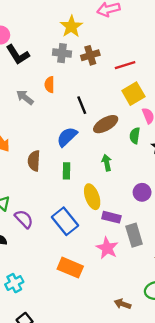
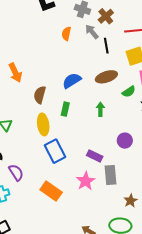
brown cross: (90, 55) -> (106, 16), turned -35
gray arrow: (25, 97) -> (92, 32), moved
black line: (82, 105) -> (106, 46), moved
green semicircle: (135, 136) -> (129, 92), turned -144
yellow ellipse: (92, 197) -> (43, 124), moved
purple semicircle: (24, 219) -> (16, 173), moved

